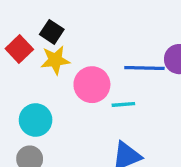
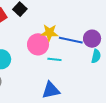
yellow star: (55, 60) -> (49, 33), moved

